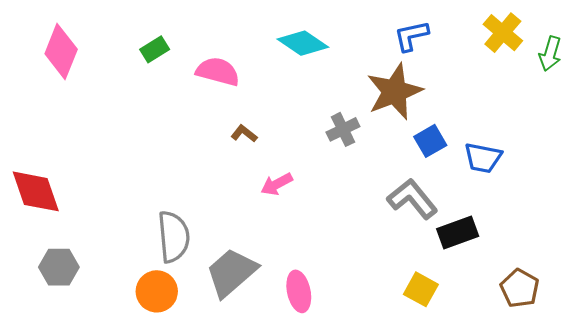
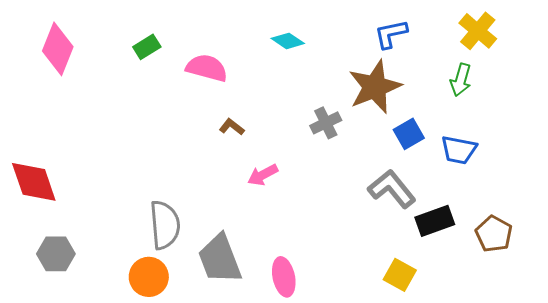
cyan diamond: (303, 43) -> (288, 41), size x0.7
green arrow: (550, 54) -> (461, 80), moved
gray trapezoid: (231, 272) -> (220, 259), turned -70
brown pentagon: (520, 288) -> (494, 234), moved

